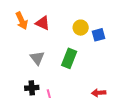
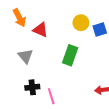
red triangle: (43, 23) -> (40, 30), moved
gray triangle: (37, 58) -> (25, 56), moved

